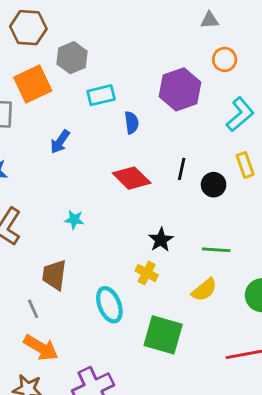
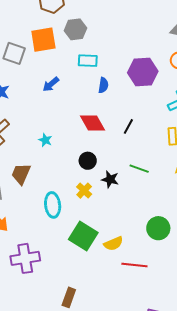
black circle: (214, 185) -> (88, 161), moved
black star: (161, 240) -> (110, 179), moved, turned 30
green line: (216, 250) -> (139, 169), moved
yellow semicircle: (204, 290) -> (113, 244), moved

